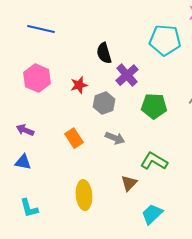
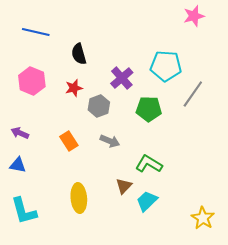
cyan pentagon: (165, 40) -> (166, 66), moved
black semicircle: (104, 53) -> (79, 54), moved
cyan L-shape: (29, 208) -> (24, 211), size x1.4
cyan trapezoid: (152, 214) -> (147, 201), moved

